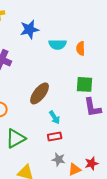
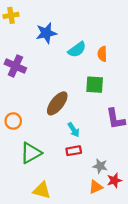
cyan semicircle: (58, 44) -> (77, 49), turned -36
green square: (85, 84) -> (95, 85), moved
gray star: (59, 159) -> (100, 166), moved

